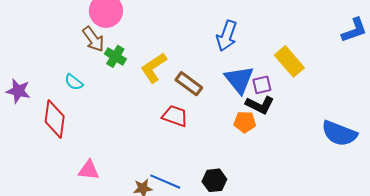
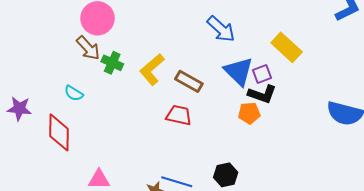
blue arrow: (227, 36) -> (221, 29), turned -60

